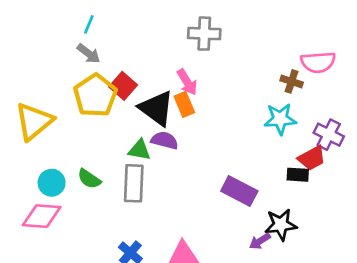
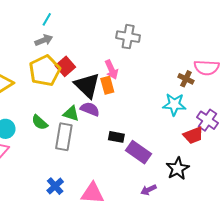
gray arrow: (89, 54) -> (44, 40), turned -66
black rectangle: (298, 175) -> (116, 137), moved
green semicircle: (89, 179) -> (40, 122), moved
black star: (281, 225) -> (178, 169), moved, turned -30

